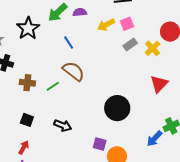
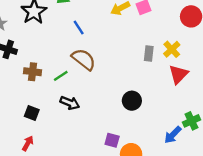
gray rectangle: (130, 45) -> (149, 54), moved, turned -48
yellow cross: (153, 48) -> (172, 49), moved
black circle: (117, 108) -> (132, 101), size x0.7
black arrow: (63, 125) -> (70, 103), moved

